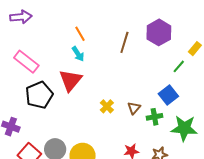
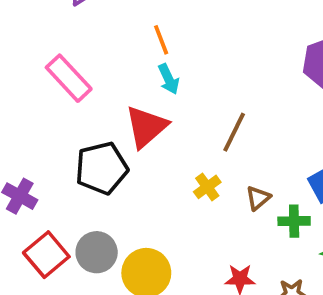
orange line: (80, 34) -> (161, 40), moved
brown line: (124, 42) -> (234, 132), moved
black pentagon: (39, 95) -> (102, 168), moved

